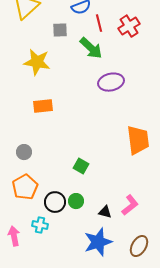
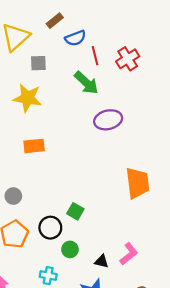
gray square: (60, 30) -> (38, 63), moved
black circle: (55, 202) -> (50, 228), moved
cyan cross: (40, 225) -> (48, 276), moved

